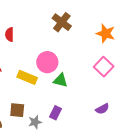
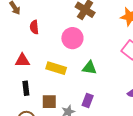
pink circle: (47, 62) -> (72, 38), moved

